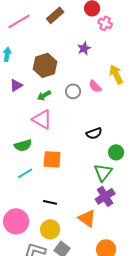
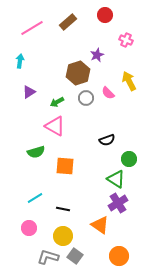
pink cross: (105, 23) -> (126, 40), moved
brown hexagon: (45, 65) -> (78, 73), moved
green triangle: (103, 172) -> (116, 179), turned -36
cyan line: (25, 173) -> (35, 198), moved
pink circle: (16, 221) -> (29, 228), size x0.6

